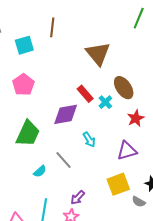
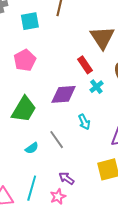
red rectangle: (85, 94) -> (85, 65), moved
cyan cross: (105, 102) -> (96, 87), moved
purple arrow: (78, 198) -> (66, 178), turned 77

